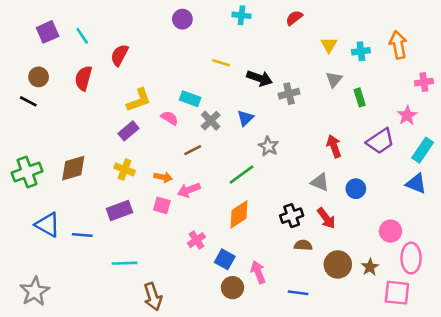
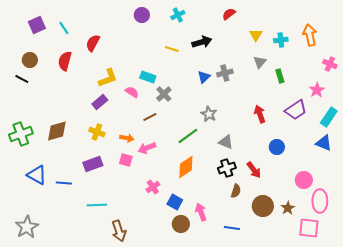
cyan cross: (241, 15) -> (178, 15), moved, turned -32
black arrow: (259, 78) -> (202, 42), moved, turned -36
pink cross: (424, 82) -> (330, 64), turned 32
blue triangle: (245, 118) -> (204, 77), moved
gray triangle: (320, 182) -> (226, 142), moved
brown semicircle: (303, 245) -> (236, 191), turned 104

